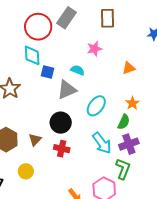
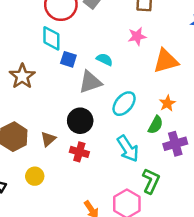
pink star: (94, 49) -> (137, 36), moved
orange triangle: (129, 68) -> (166, 61), size x1.6
purple cross: (129, 144) -> (175, 144), moved

